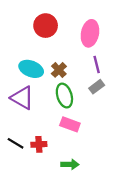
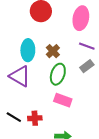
purple line: (97, 64) -> (87, 46), turned -56
cyan ellipse: (31, 69) -> (28, 50), turned 70
green ellipse: (64, 96) -> (58, 74), turned 35

